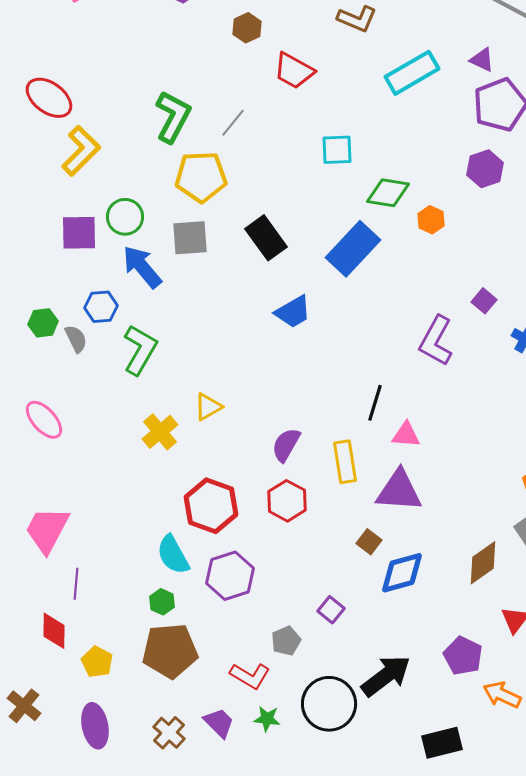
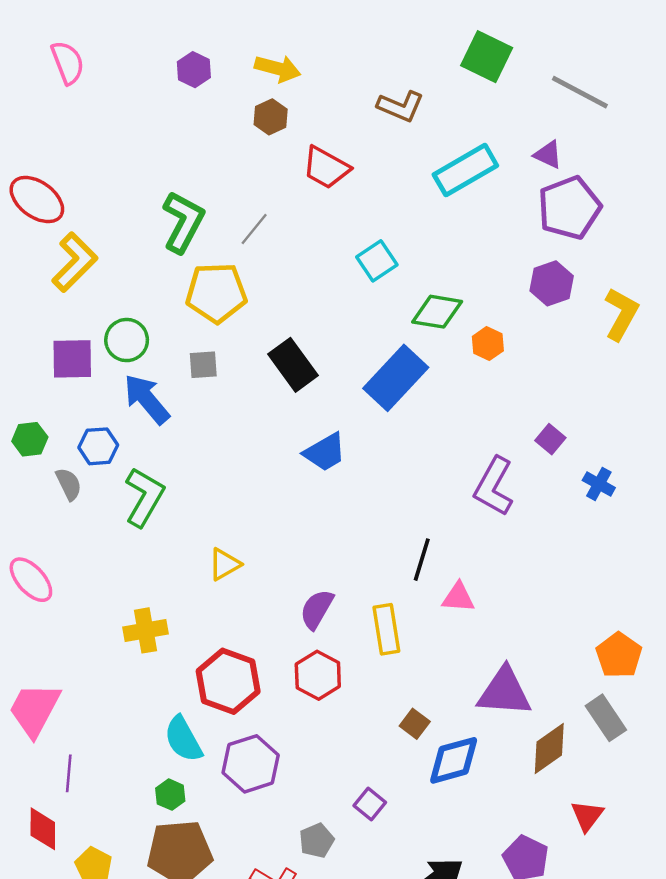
cyan square: (337, 150) -> (377, 261), turned -32
gray square: (190, 238) -> (203, 365), size x0.7
green hexagon: (43, 323) -> (30, 439), moved
yellow cross: (160, 432) -> (145, 630), moved, turned 30
purple triangle: (399, 491) -> (504, 692), moved

